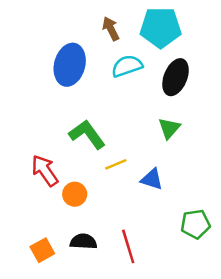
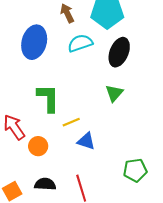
green L-shape: (87, 134) -> (48, 98), turned 36
blue triangle: (152, 179) -> (86, 141), moved

